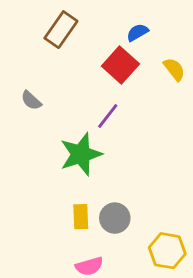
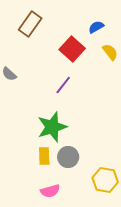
blue semicircle: (137, 32) -> (96, 27), moved
green star: (81, 154) -> (52, 127), moved

